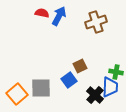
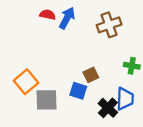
green cross: (116, 72) -> (132, 66), moved
blue square: (69, 80) -> (78, 91), turned -35
orange square: (17, 94) -> (26, 82), moved

